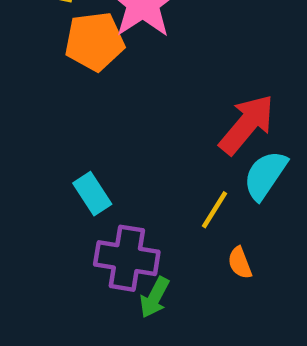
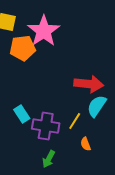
red arrow: (247, 124) -> (89, 84), turned 56
purple cross: (127, 258) -> (46, 126), moved

